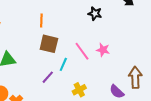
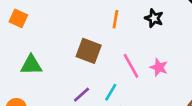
orange line: (41, 21) -> (115, 19), moved
cyan line: (63, 64) -> (111, 92), moved

